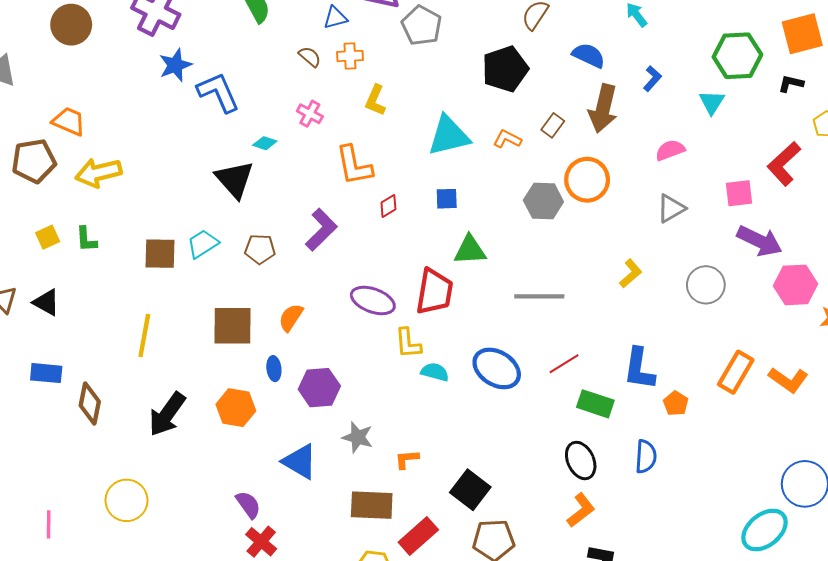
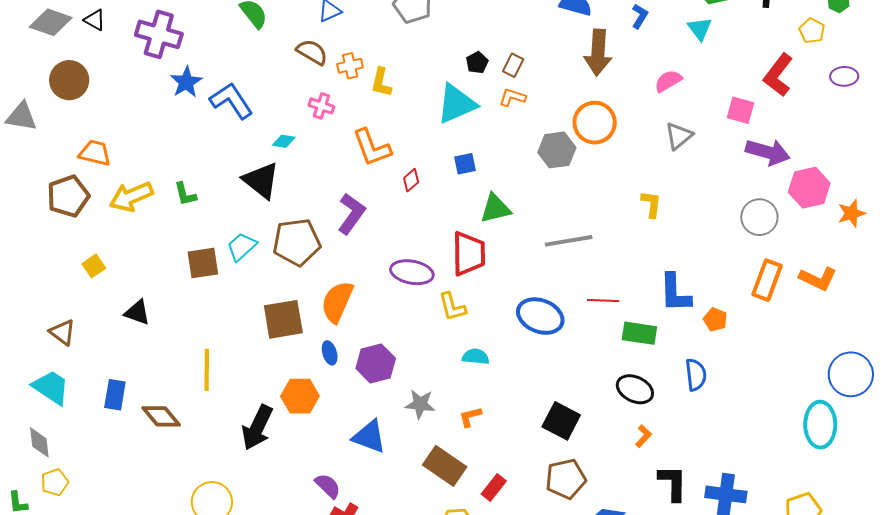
brown circle: (71, 25) -> (69, 80), moved
orange cross: (350, 56) -> (350, 66), moved
brown semicircle: (310, 57) -> (312, 52), size x1.4
black pentagon: (505, 69) -> (477, 63), moved, size x0.5
brown rectangle: (553, 125) -> (513, 65), moved
pink square: (739, 193) -> (740, 110), turned 32
green L-shape: (86, 239) -> (185, 194), moved
brown pentagon: (260, 249) -> (297, 242), size x1.6
yellow L-shape: (631, 273) -> (651, 204), turned -32
gray circle: (706, 285) -> (759, 217), moved
black triangle: (46, 302) -> (137, 313), moved
orange semicircle: (291, 318) -> (337, 302), size x1.5
yellow line: (144, 335) -> (207, 370), moved
red line: (564, 364) -> (603, 301), turned 44
cyan semicircle: (435, 372) -> (476, 357), moved
blue rectangle: (46, 373) -> (115, 395), turned -76
brown diamond: (90, 404) -> (161, 416), turned -42
black arrow: (167, 414) -> (257, 428), moved
black ellipse: (581, 461) -> (635, 389), turned -30
black square: (470, 490) -> (561, 421), moved
brown rectangle: (372, 505) -> (445, 466), turned 42
orange L-shape: (581, 510) -> (643, 436), size x0.7
cyan ellipse: (765, 530) -> (820, 425), turned -42
red rectangle: (418, 536) -> (494, 487), size x0.7

